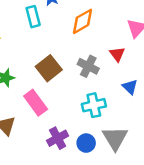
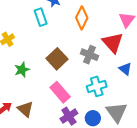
orange diamond: (82, 21) -> (82, 18), turned -30
red triangle: (117, 54) -> (113, 43), size x1.6
pink rectangle: (36, 103) -> (60, 92), moved

